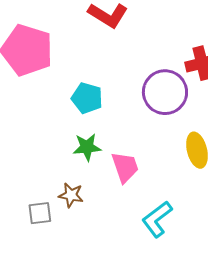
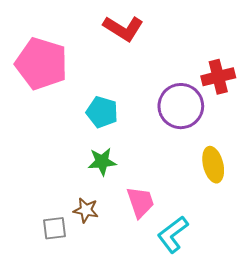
pink trapezoid: (125, 167) -> (140, 202), moved

